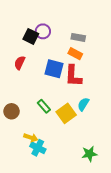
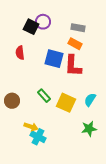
red semicircle: (20, 63) -> (20, 53), turned -32
cyan semicircle: (83, 104) -> (90, 100), moved
yellow square: (66, 113) -> (66, 103), turned -30
green star: (89, 154) -> (89, 129), moved

